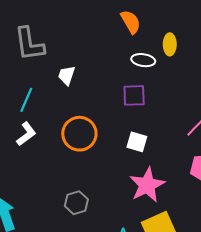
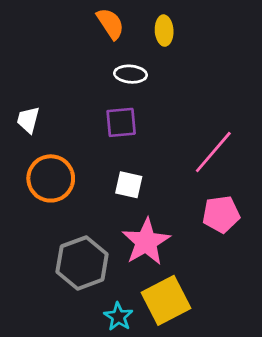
yellow ellipse: (170, 44) -> (164, 31), moved
white trapezoid: (67, 75) -> (28, 120), moved
gray hexagon: (76, 203) -> (82, 263), moved, size x1.6

